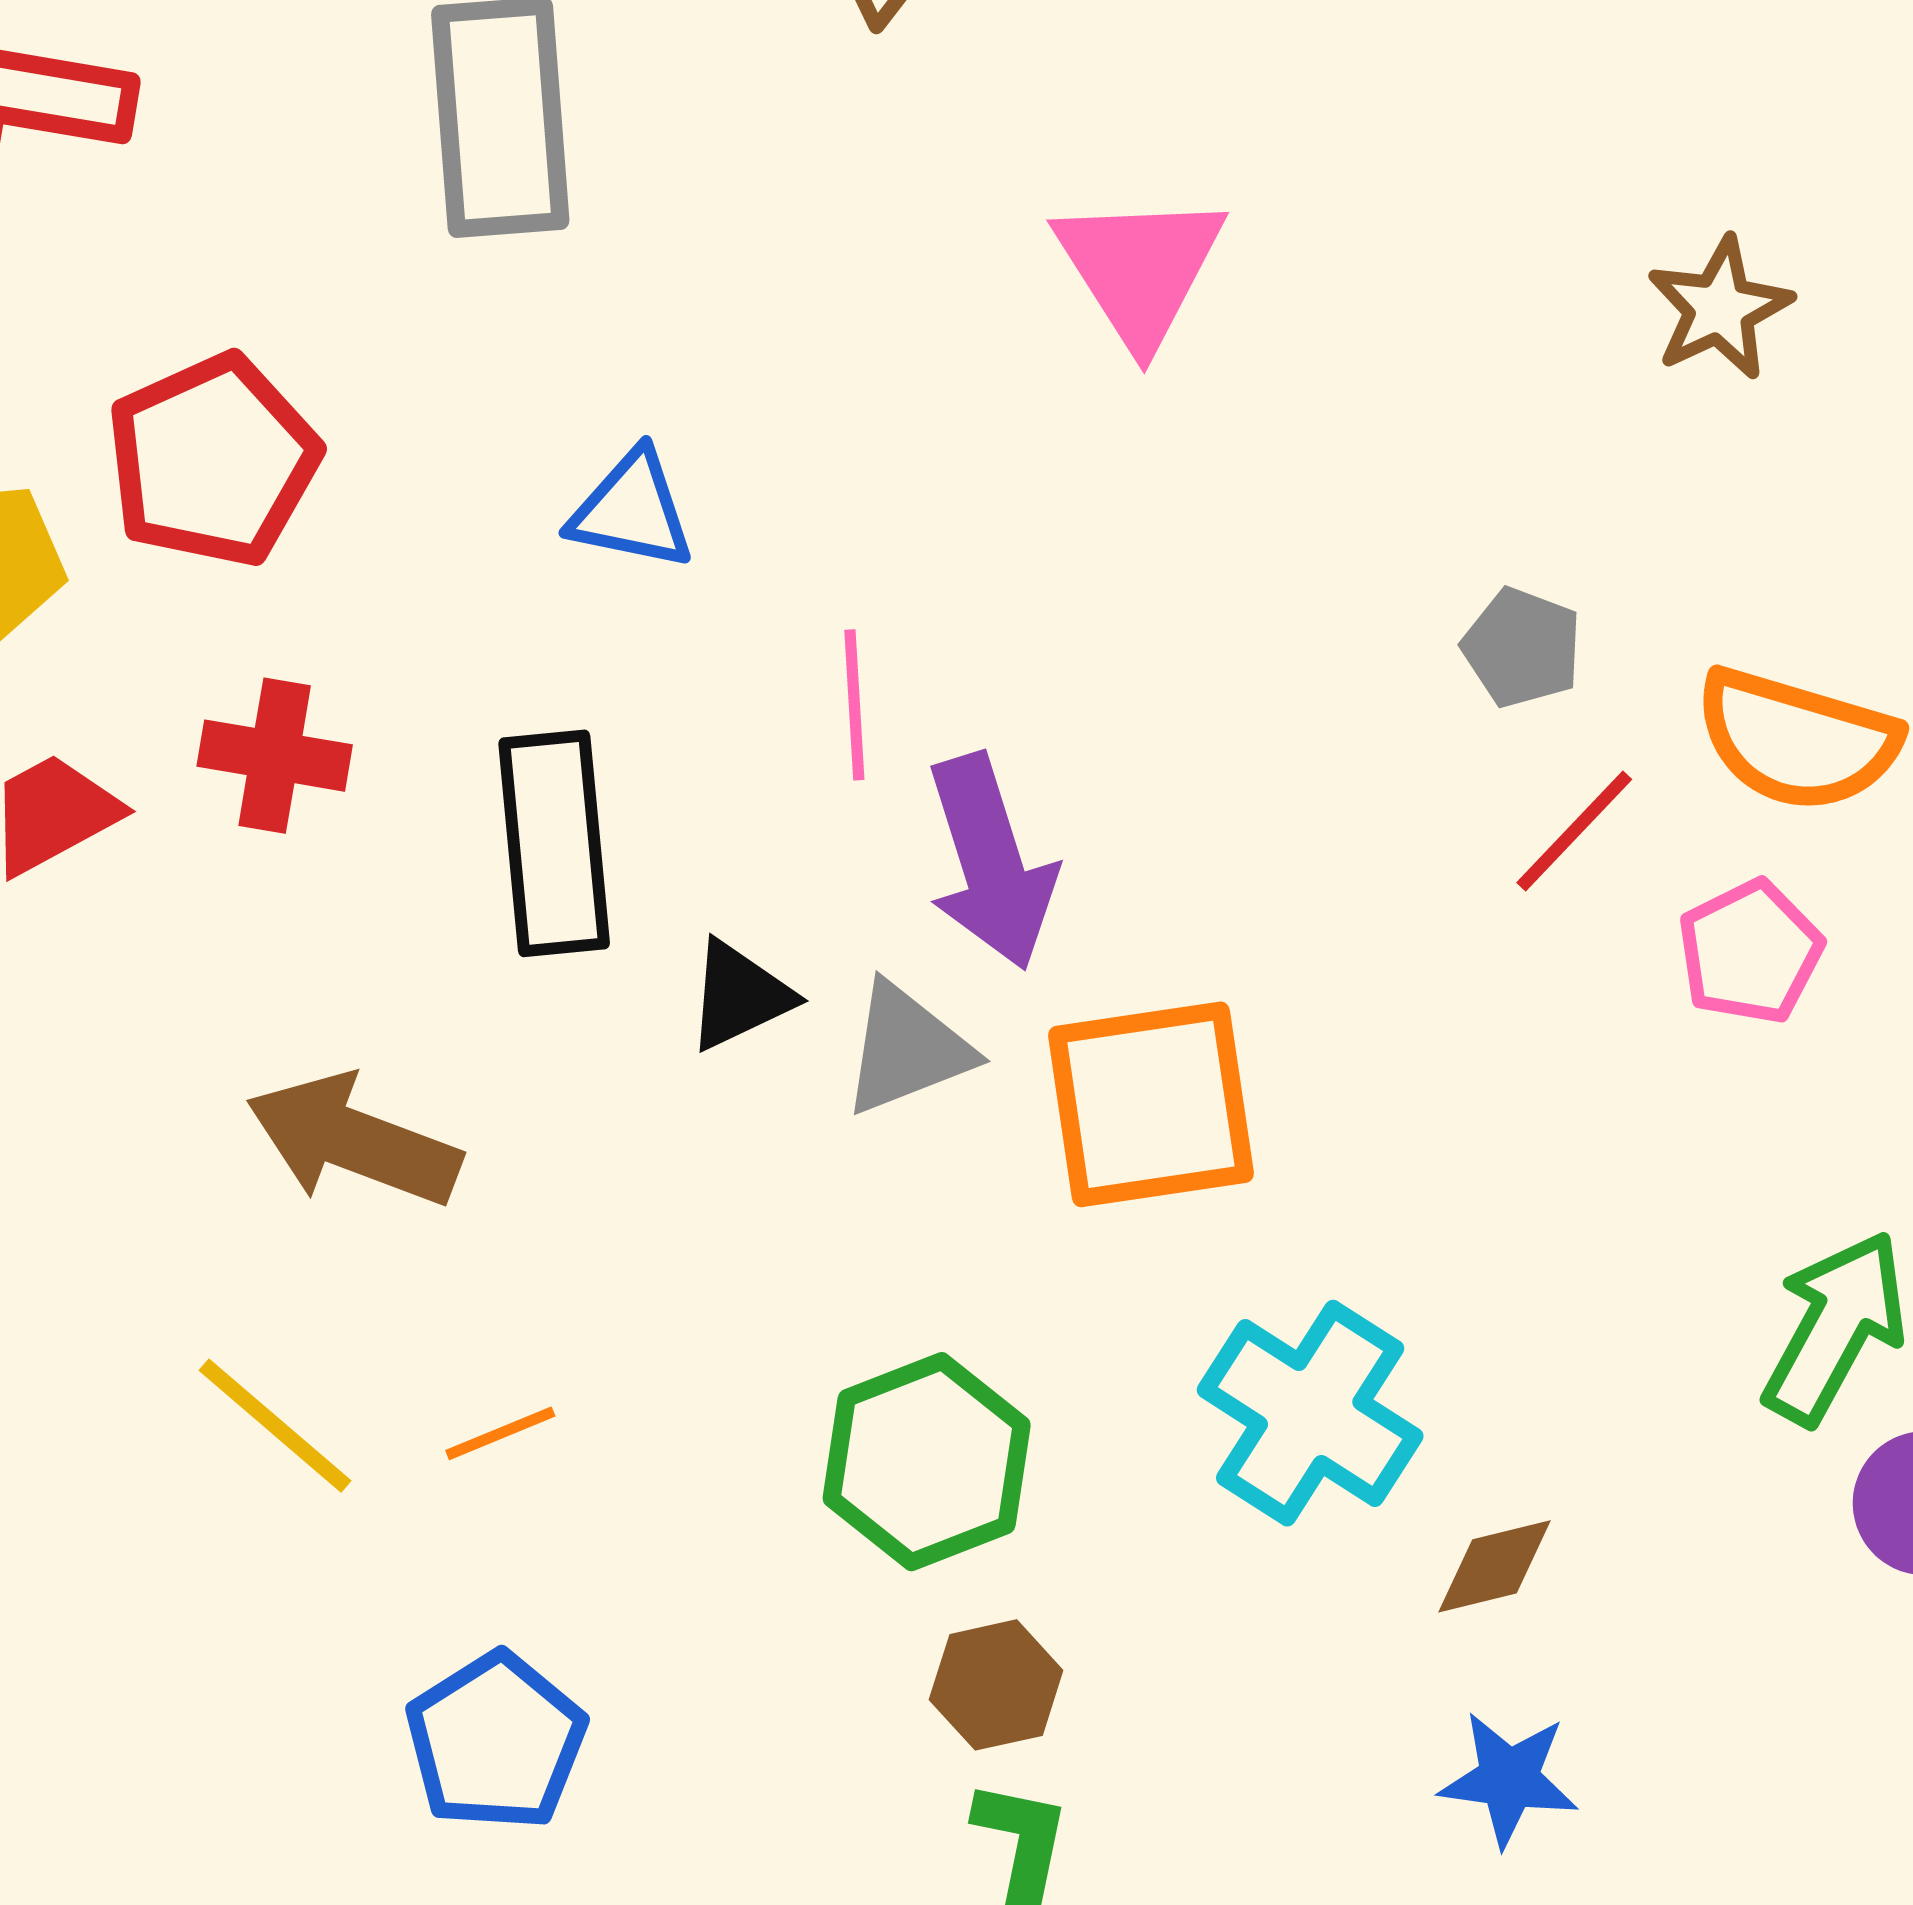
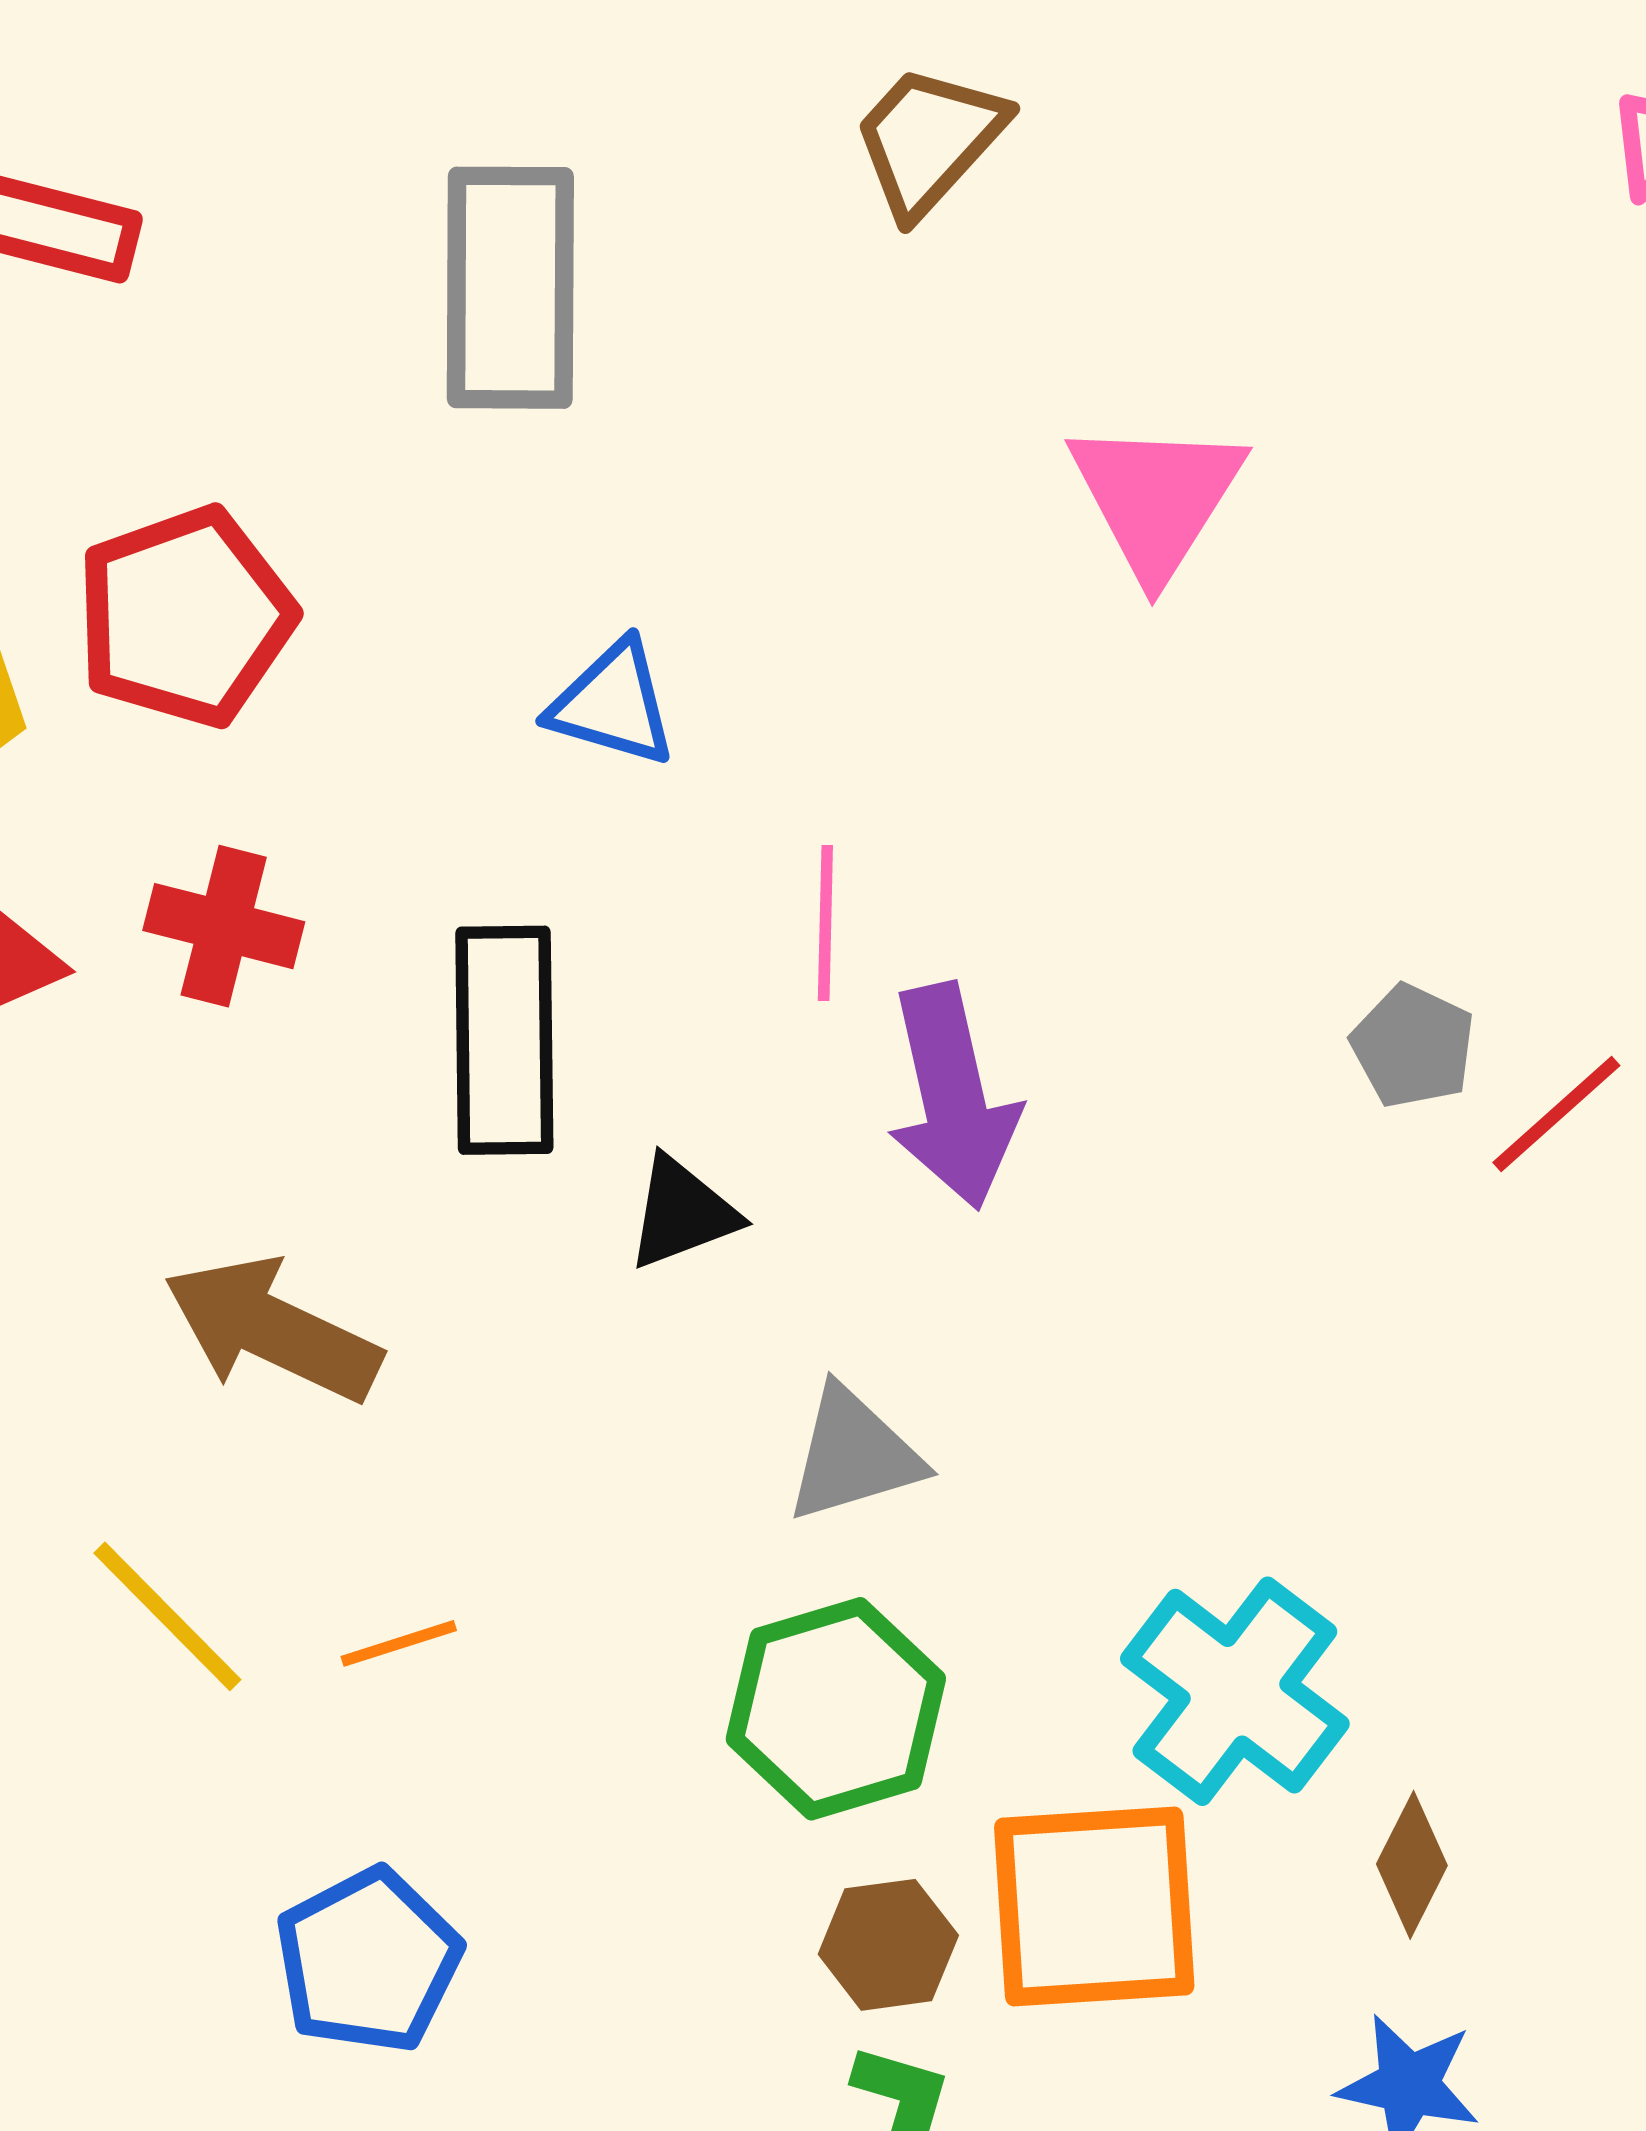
gray pentagon: (1522, 648) -> (1413, 1046), moved
gray triangle: (907, 1049) -> (854, 1455), moved
orange square: (1151, 1104) -> (1094, 1907), moved
brown diamond: (1494, 1566) -> (1412, 1865), turned -54

